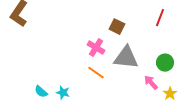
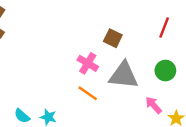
green circle: (165, 63) -> (165, 71), moved

